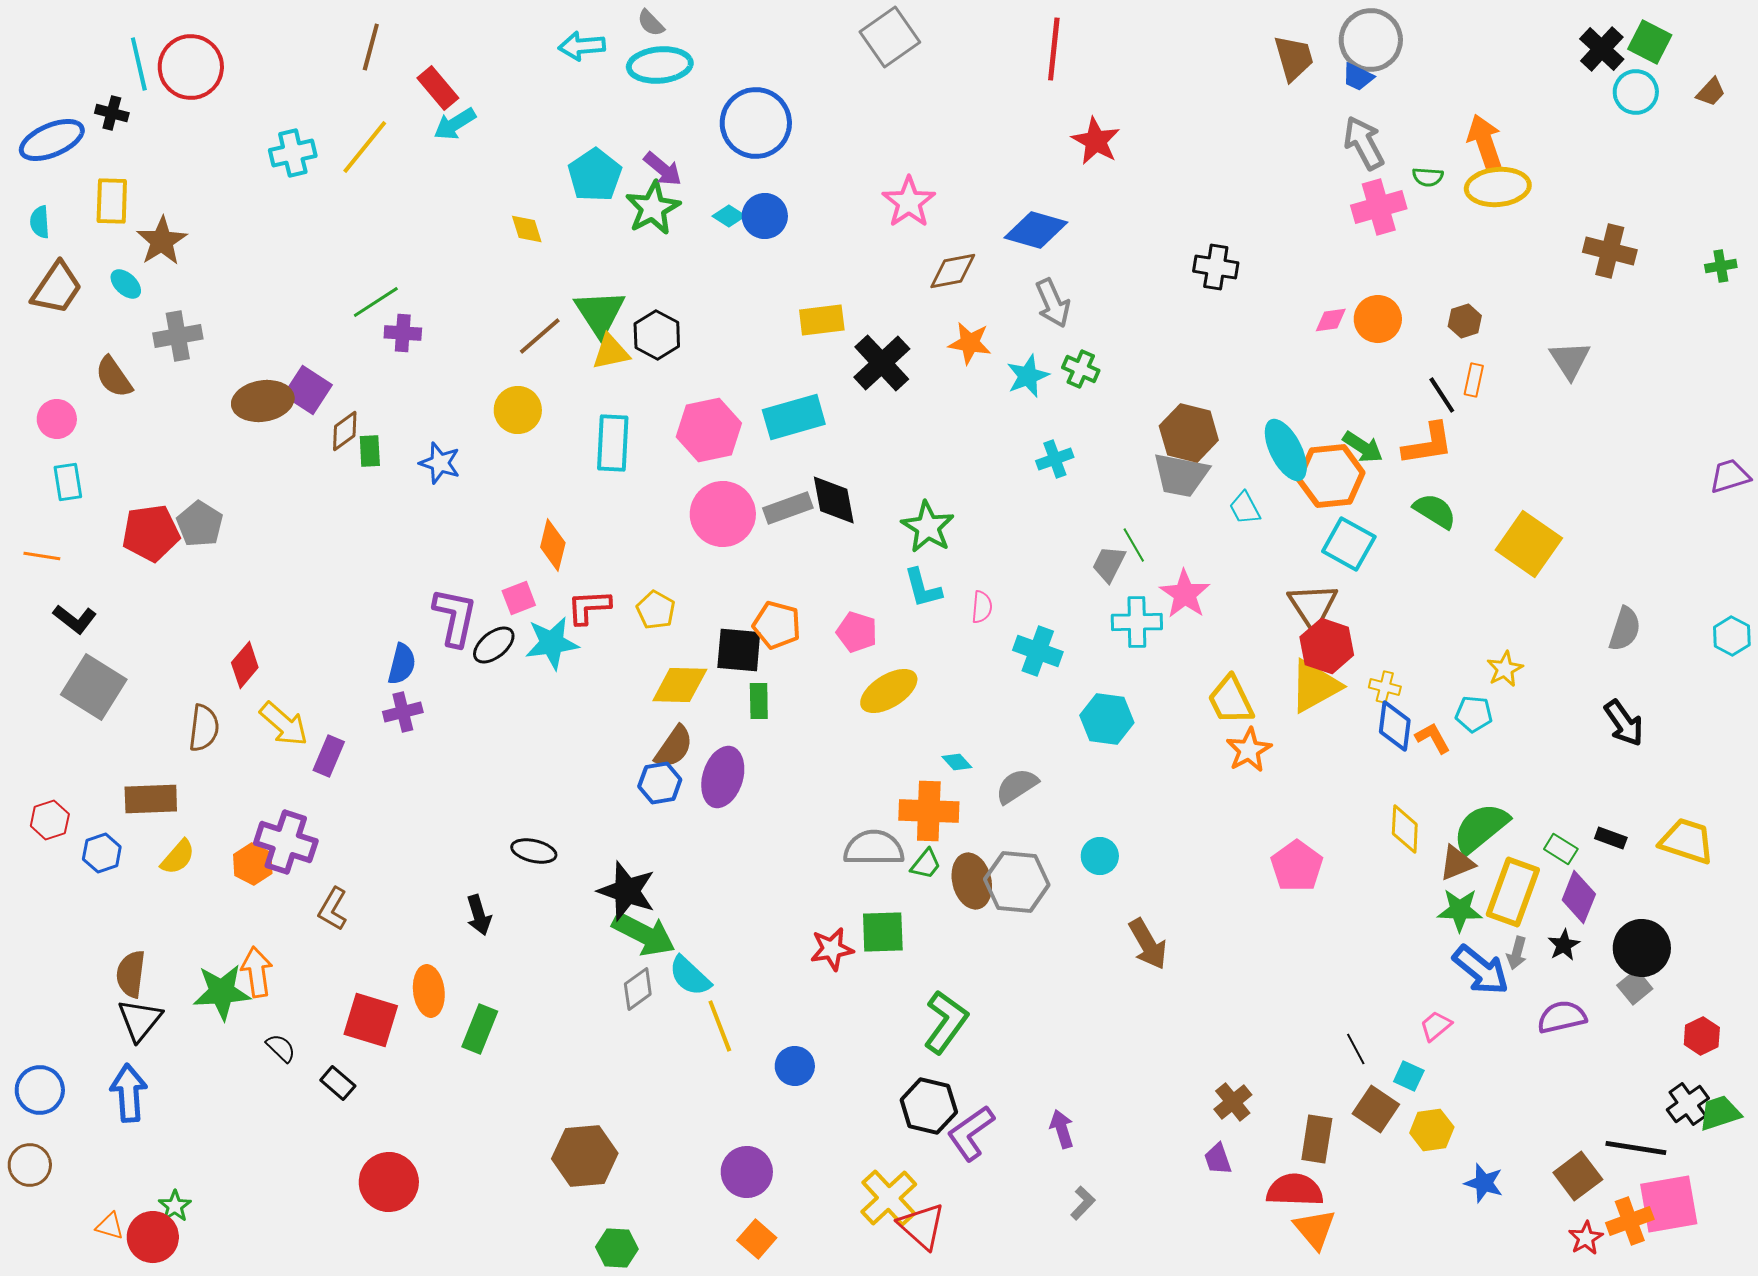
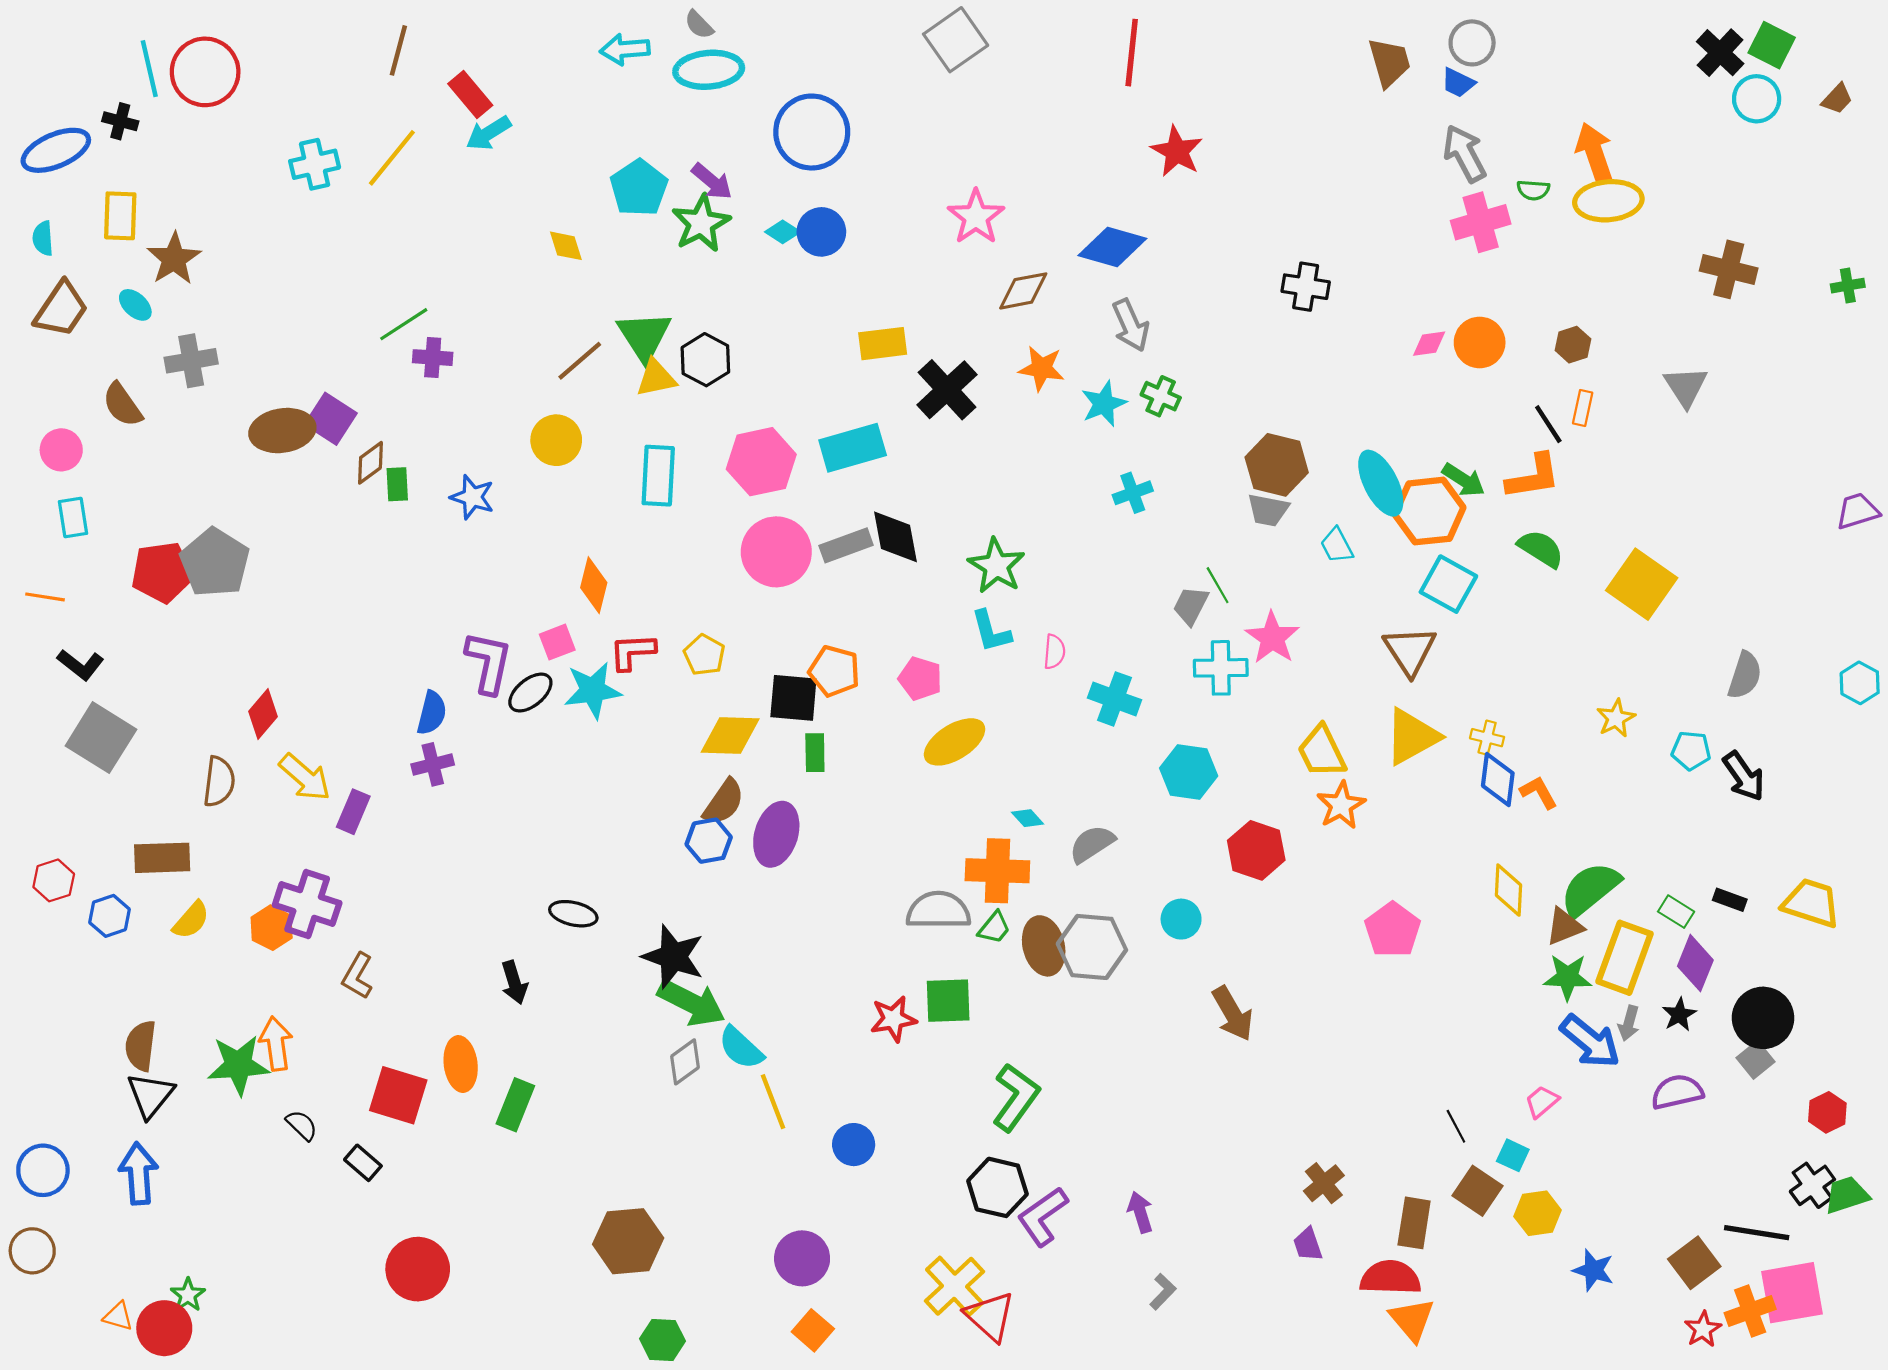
gray circle: (1371, 40) -> (1472, 43), size x0.7
gray trapezoid: (1181, 475) -> (1268, 510), size x0.7
gray pentagon: (200, 524) -> (215, 563), size x1.4
red hexagon: (1327, 646) -> (1256, 850), moved
cyan pentagon: (1474, 714) -> (1691, 750), moved

